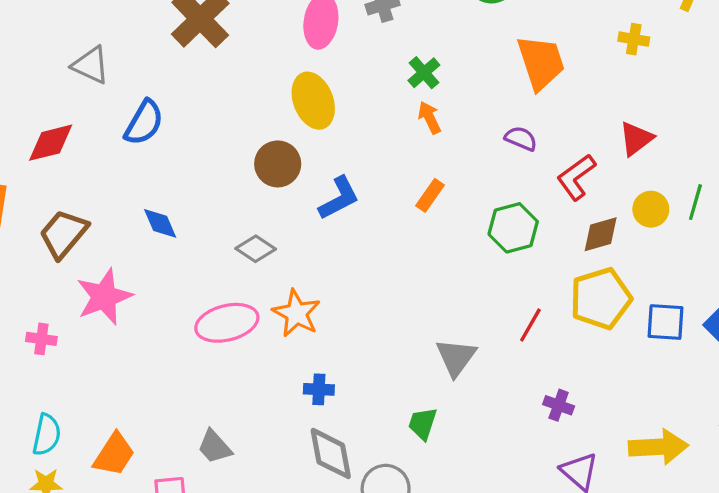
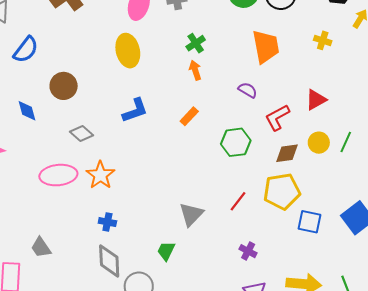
brown circle: (278, 164) -> (64, 86), moved
blue square: (666, 322) -> (309, 222), moved

